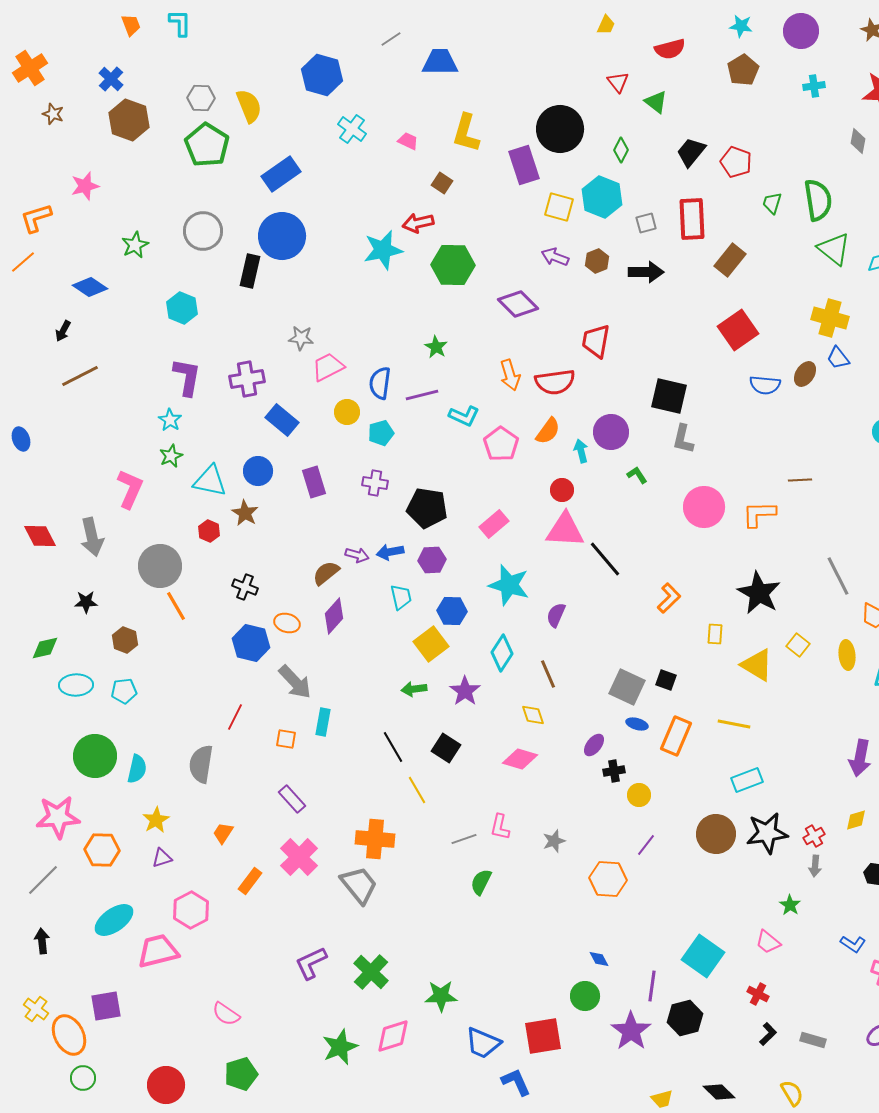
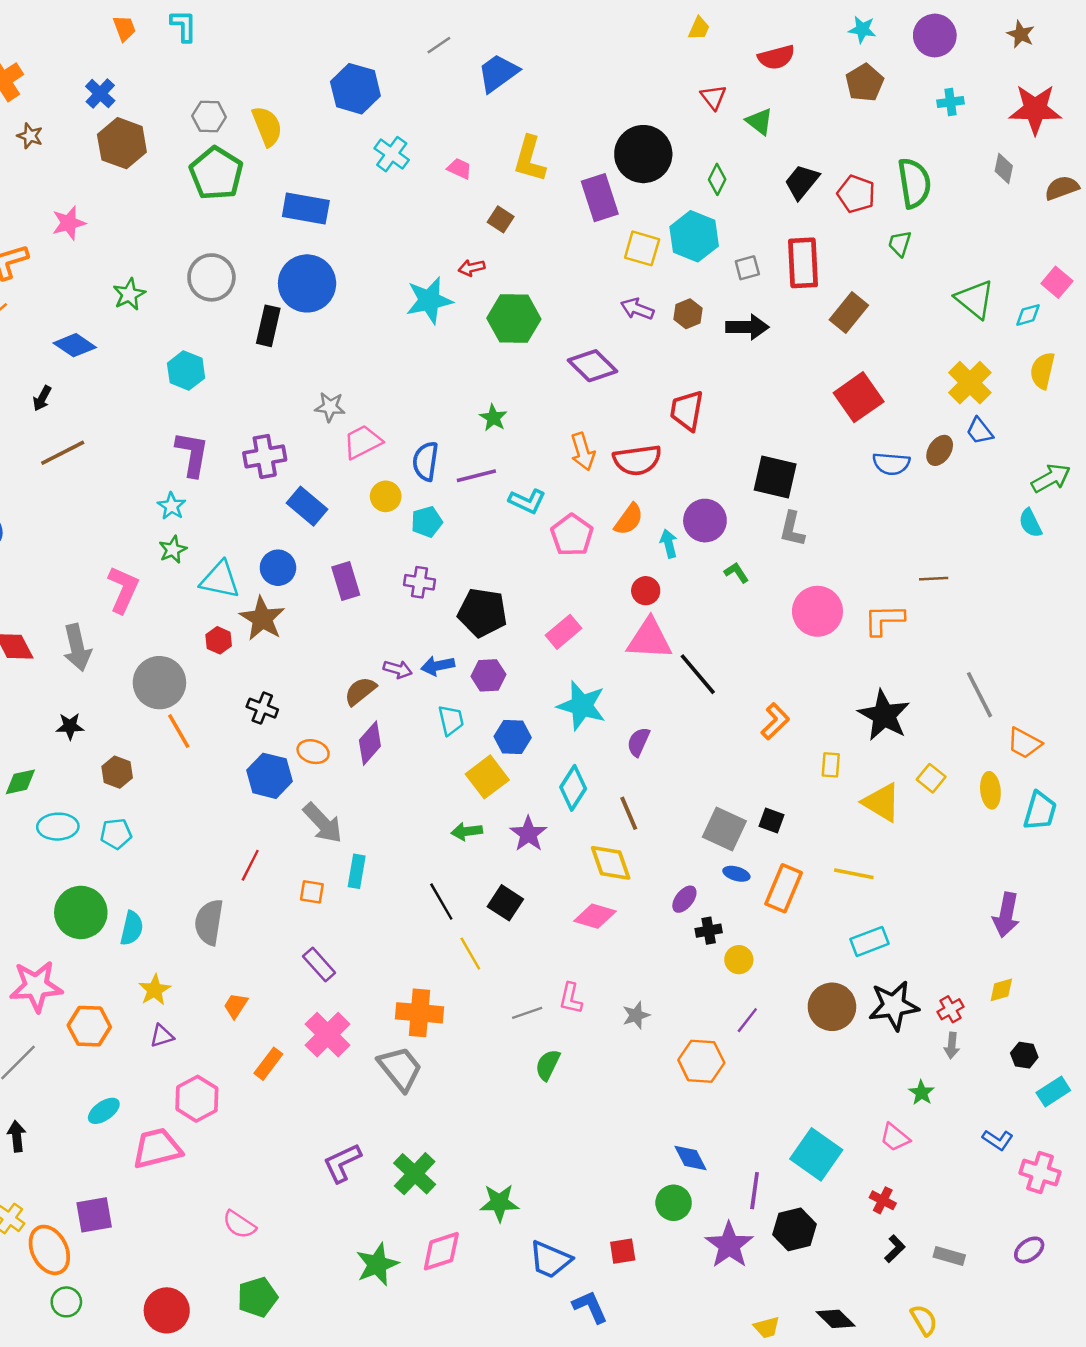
blue trapezoid: (440, 62) -> (498, 73), turned -36
blue rectangle: (281, 174) -> (306, 208), turned 45
green semicircle: (818, 200) -> (914, 183), moved
red arrow: (418, 223) -> (472, 268), size x0.7
yellow cross: (830, 318) -> (970, 383), turned 30
brown star: (245, 513) -> (262, 619), size x1.4
yellow diamond: (533, 715) -> (611, 863), size x1.5
cyan ellipse: (114, 920) -> (104, 1111), size x0.7
blue diamond: (599, 959) -> (690, 1158), size x1.4
red square: (543, 1036) -> (623, 1251), size x0.6

